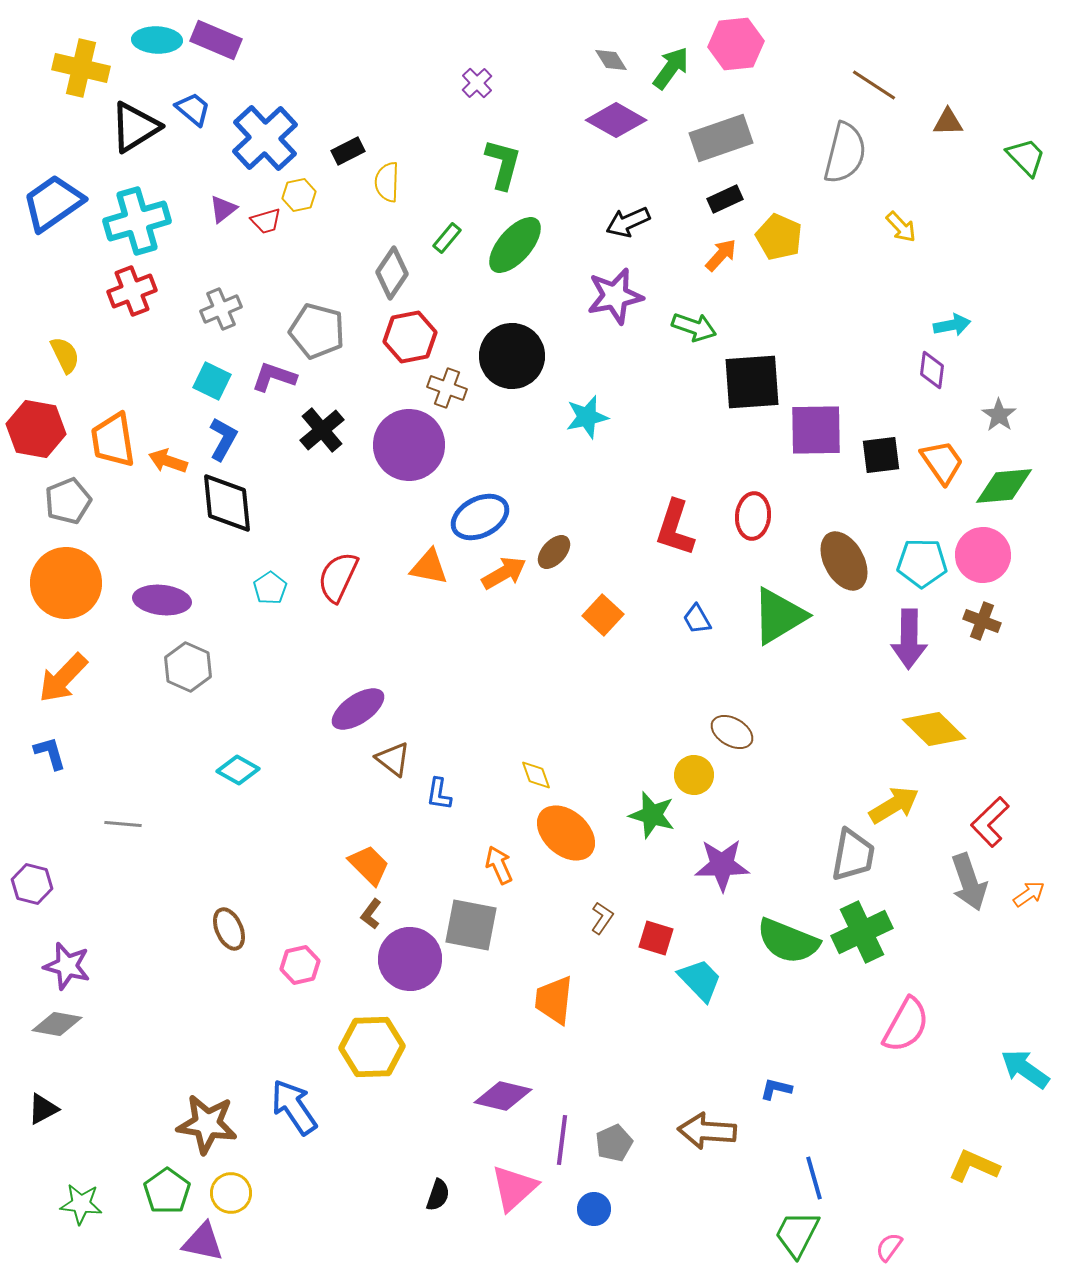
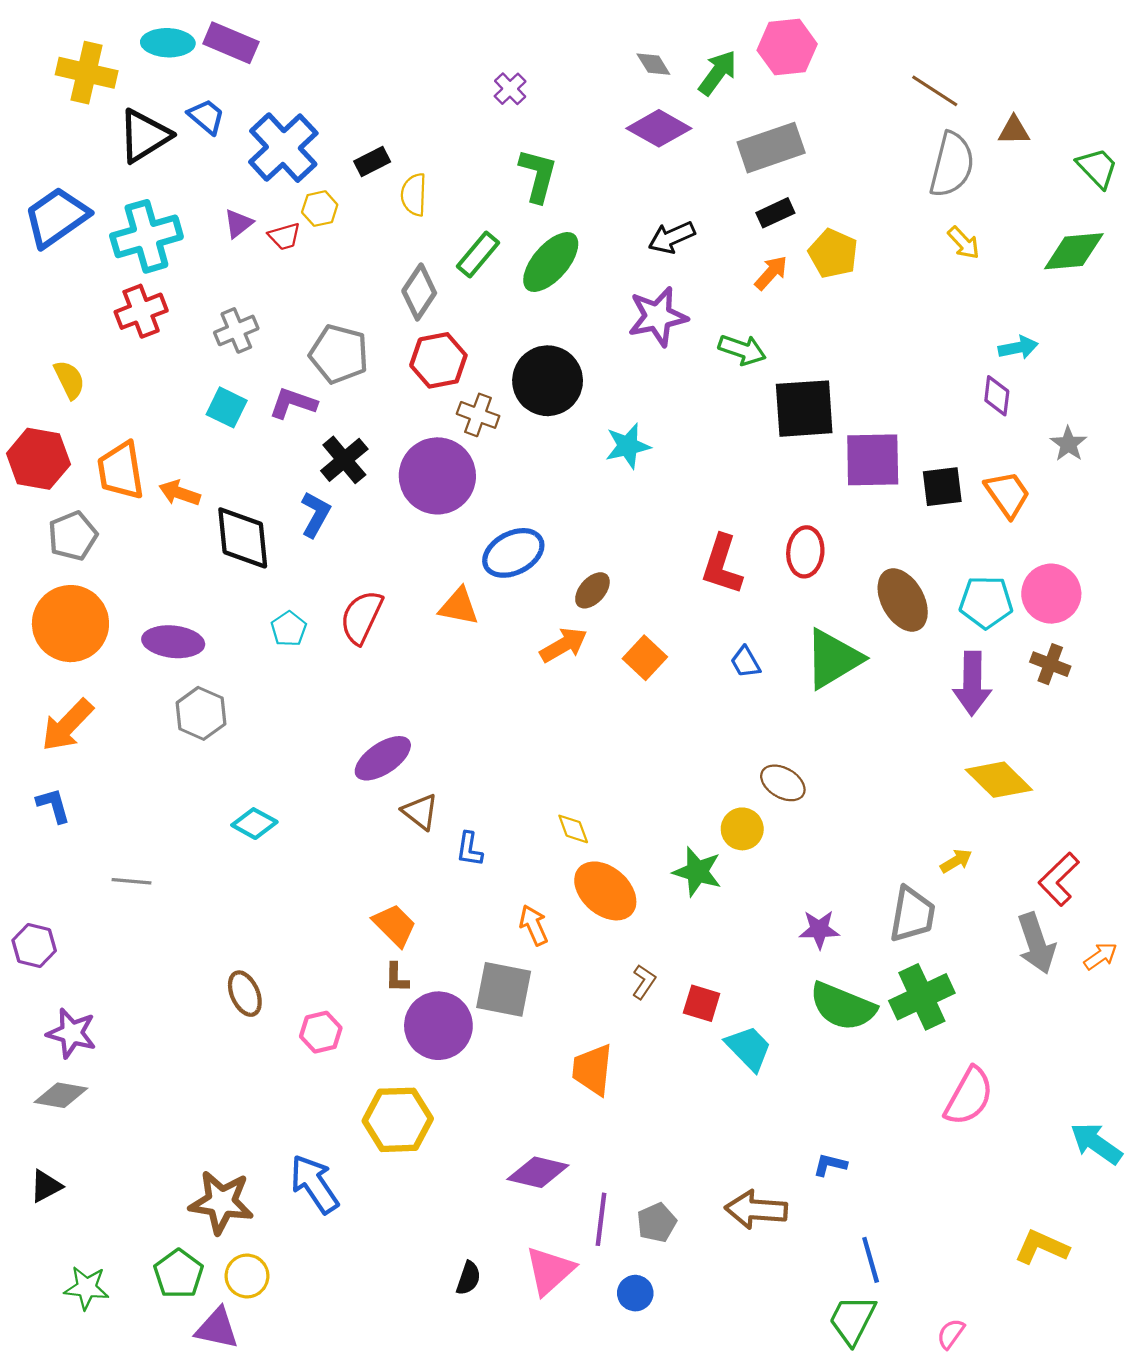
gray semicircle: (845, 153) -> (952, 165), moved
green rectangle: (447, 238) -> (478, 255), size x1.4
blue L-shape: (223, 439) -> (315, 514), moved
green diamond: (1004, 486) -> (1074, 251), moved
orange arrow: (504, 573) -> (564, 645), moved
yellow arrow: (894, 805) -> (956, 861), size x0.6
purple star: (722, 865) -> (819, 929), moved, size x0.7
brown L-shape: (371, 914) -> (397, 978), turned -36

